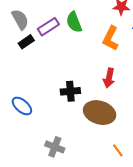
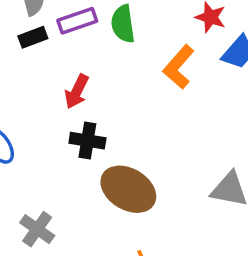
red arrow: (109, 78) -> (77, 92), moved

